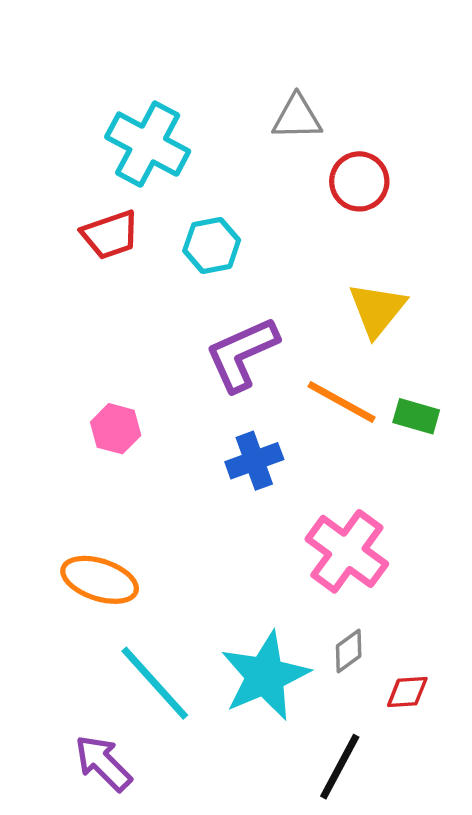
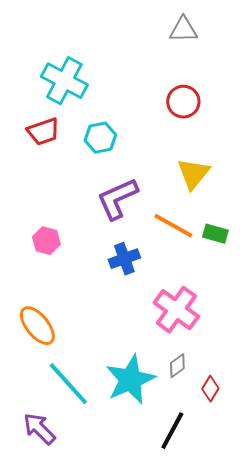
gray triangle: (297, 117) -> (183, 30), moved
orange ellipse: (100, 580) -> (37, 326), turned 33
red diamond: (407, 692) -> (210, 389), turned -55

